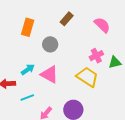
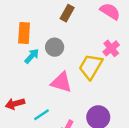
cyan arrow: (28, 69) -> (32, 56), moved
yellow trapezoid: (87, 77) -> (91, 67), moved, turned -80

